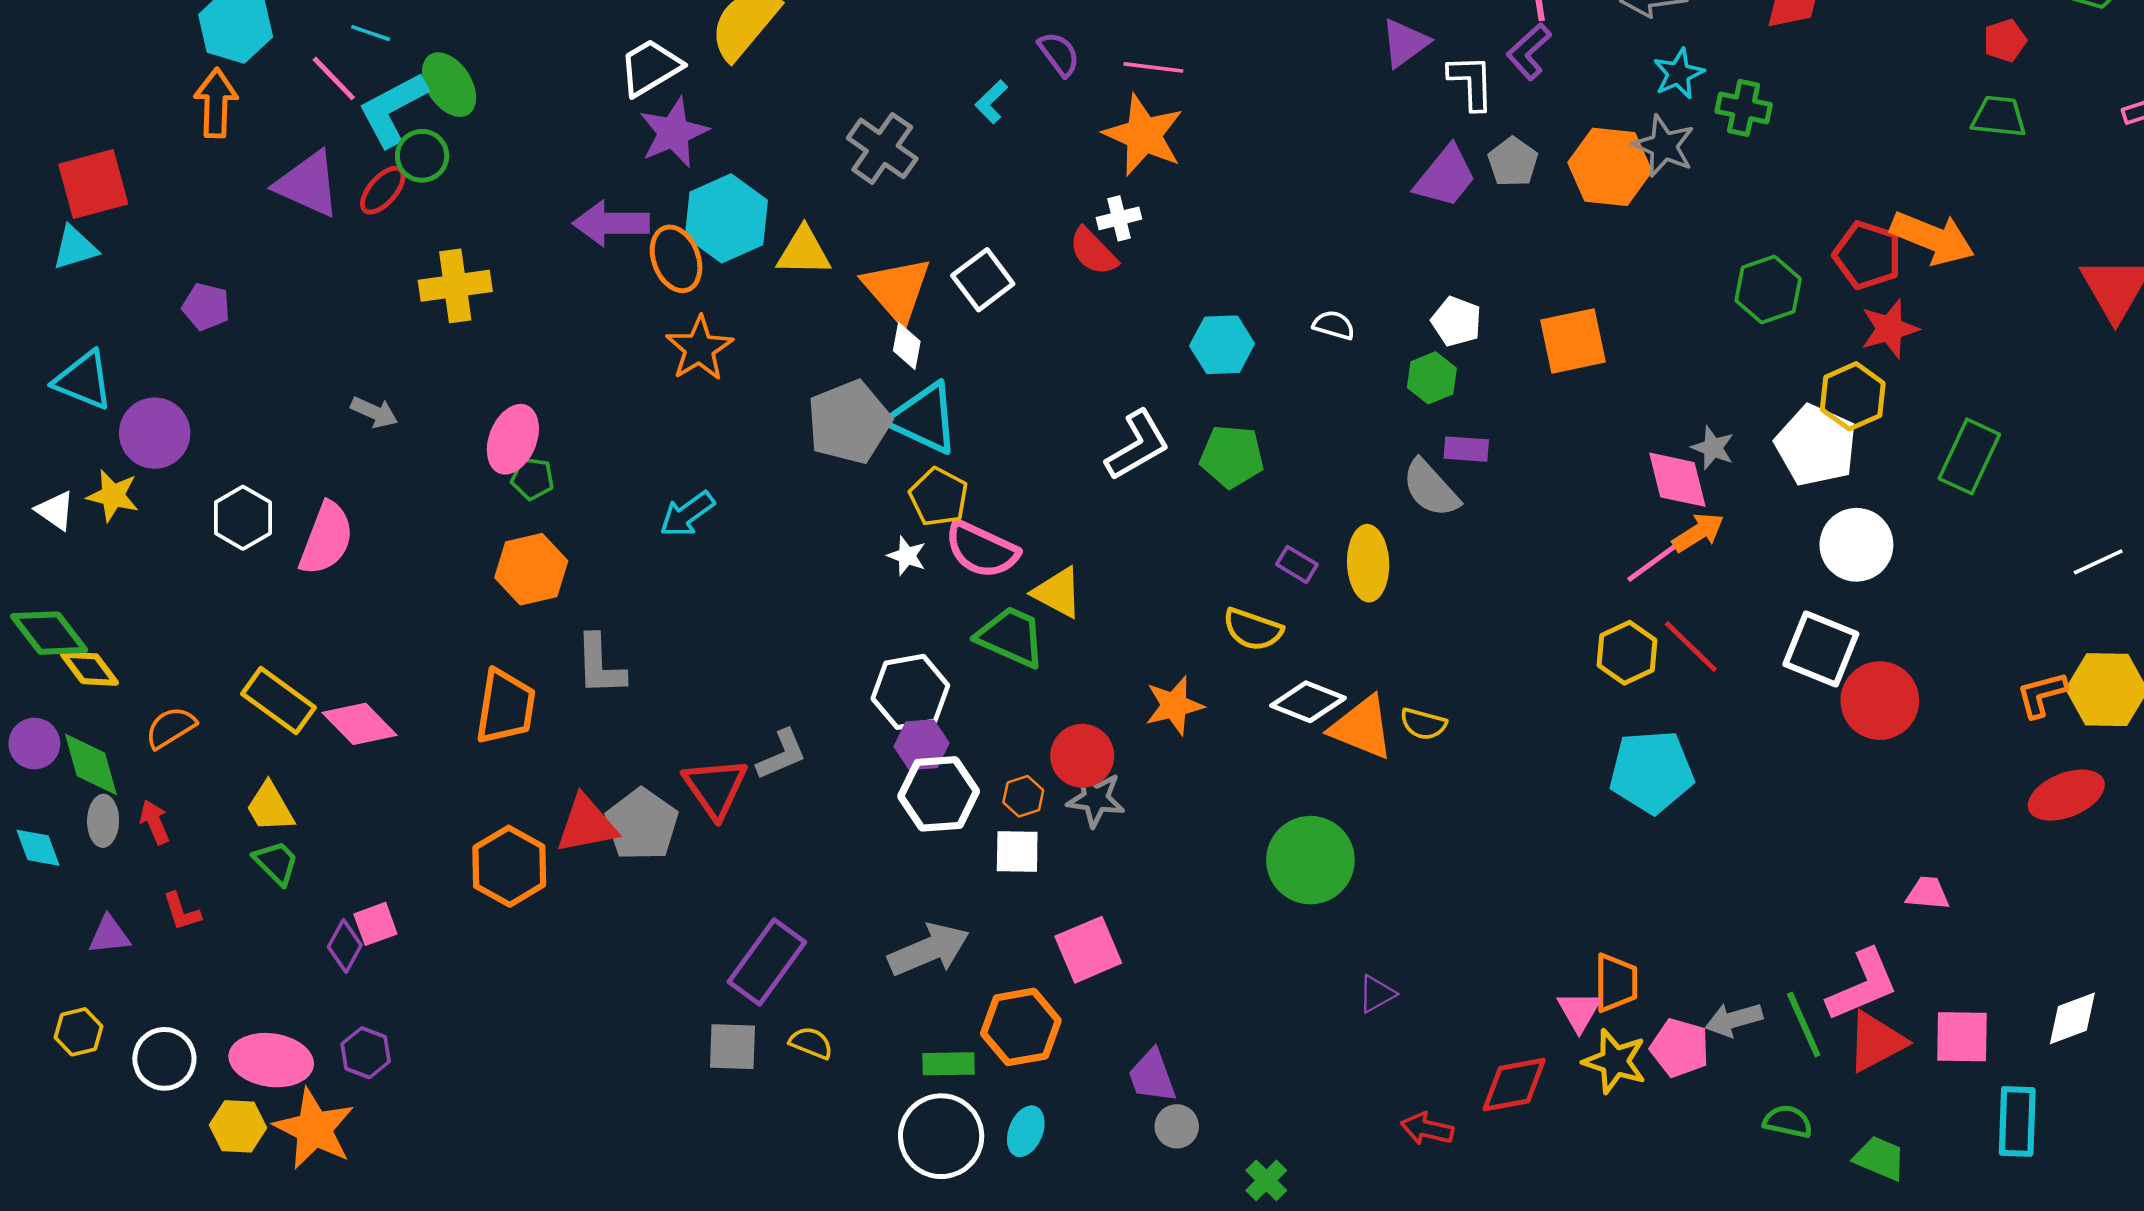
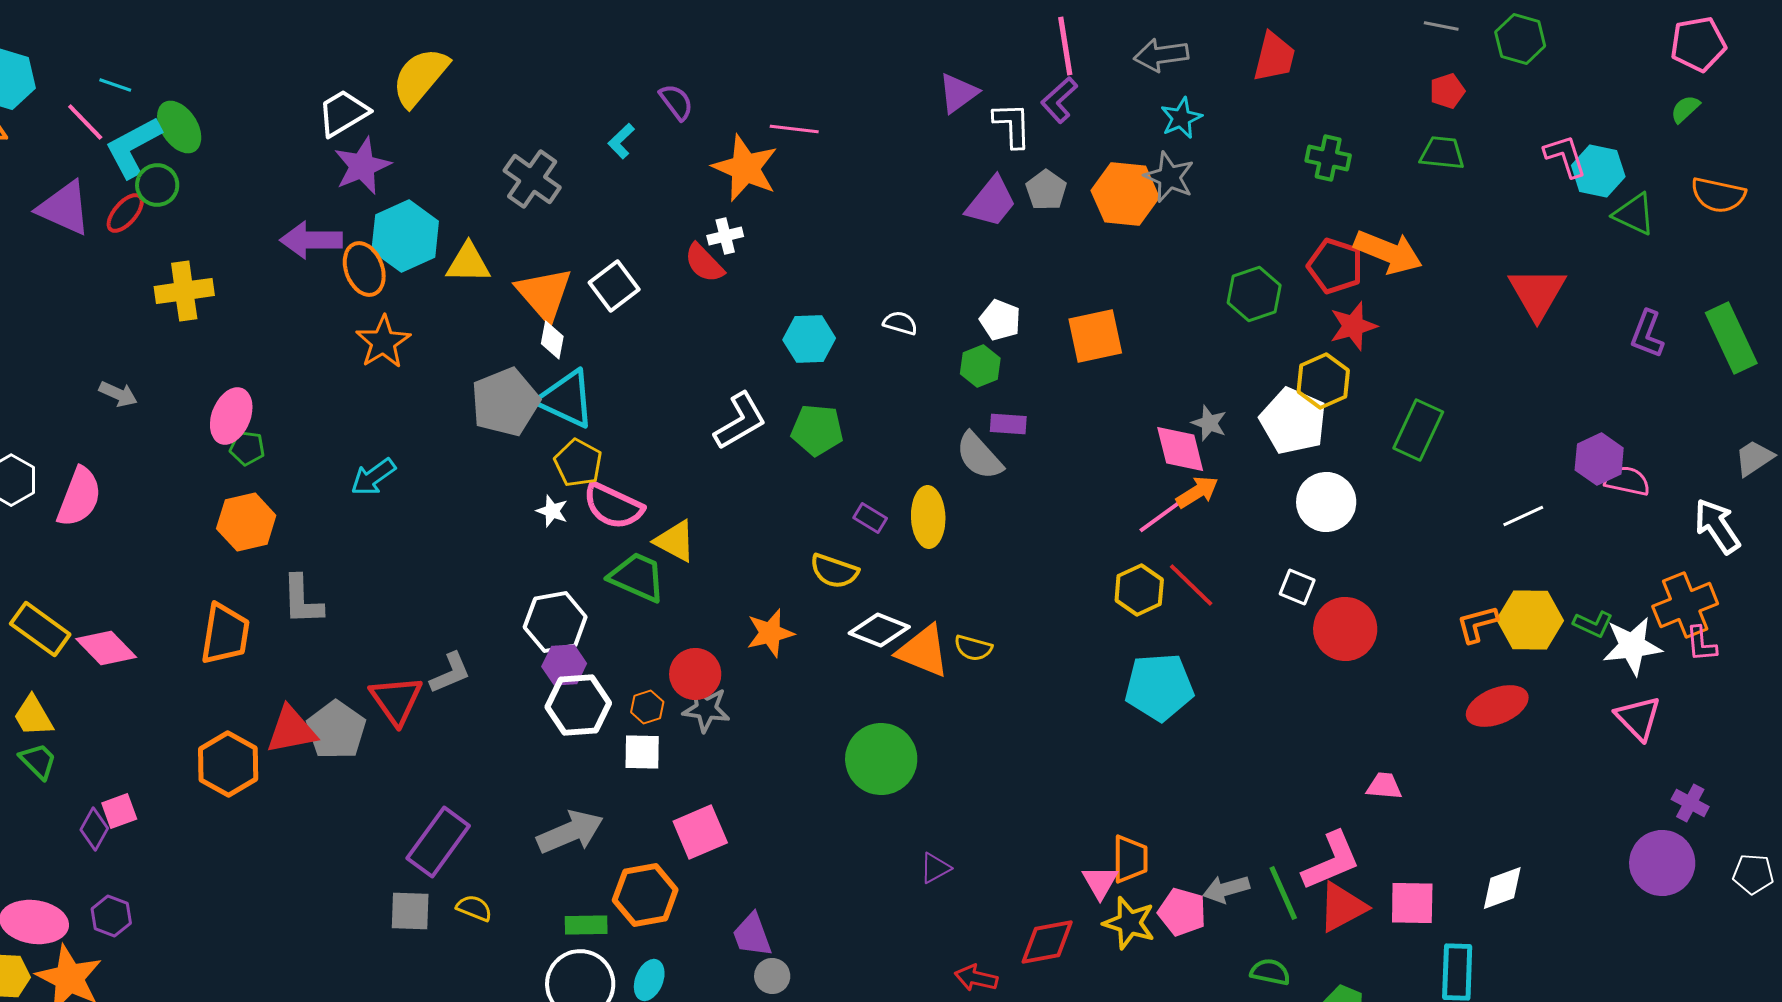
pink line: (1153, 67) -> (794, 129), moved
green cross: (1744, 108) -> (1328, 158), moved
white square: (1821, 649) -> (1297, 587), size x0.6

